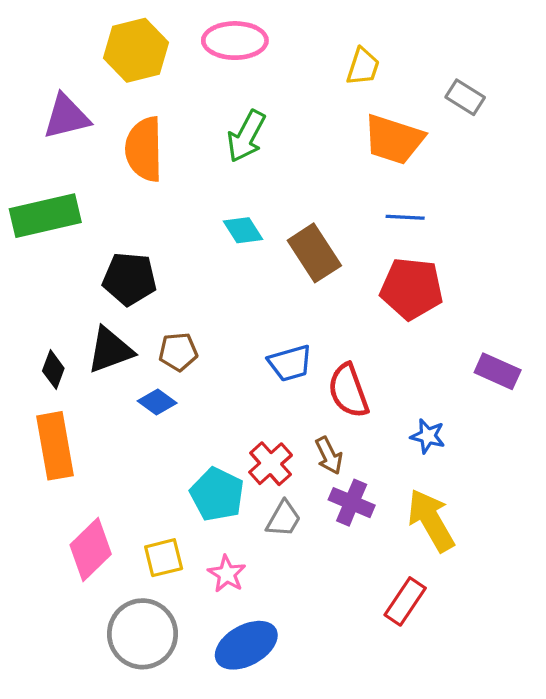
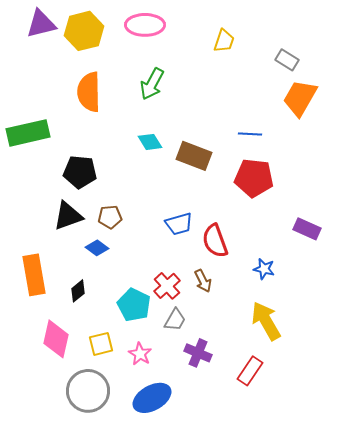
purple triangle: (66, 117) -> (41, 24), moved
orange trapezoid: (394, 139) -> (300, 98), moved, turned 102
brown rectangle: (314, 253) -> (194, 156), turned -36
black diamond: (53, 370) -> (78, 291), moved, turned 30
purple cross: (352, 503) -> (198, 353), moved
pink diamond: (91, 550) -> (56, 339), turned -33

